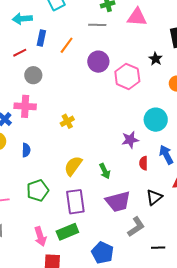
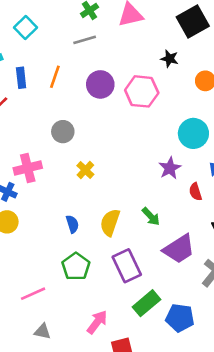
gray circle: (33, 75) -> (63, 132), moved
blue semicircle: (26, 150) -> (72, 224), moved
green rectangle: (67, 232) -> (147, 303), moved
pink arrow: (40, 236) -> (97, 322), turned -108

